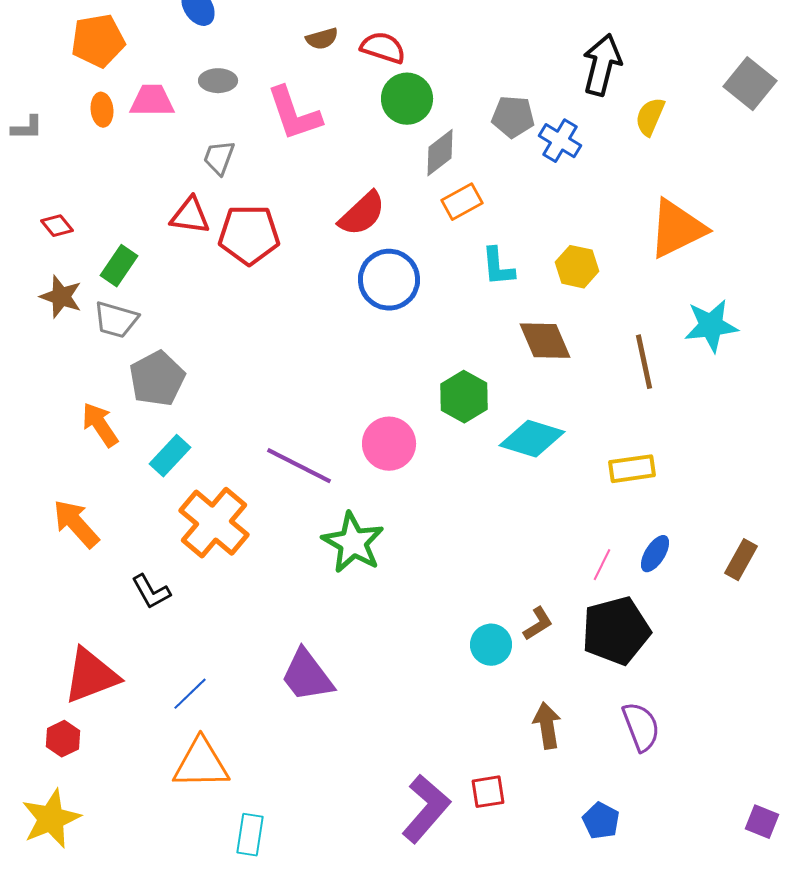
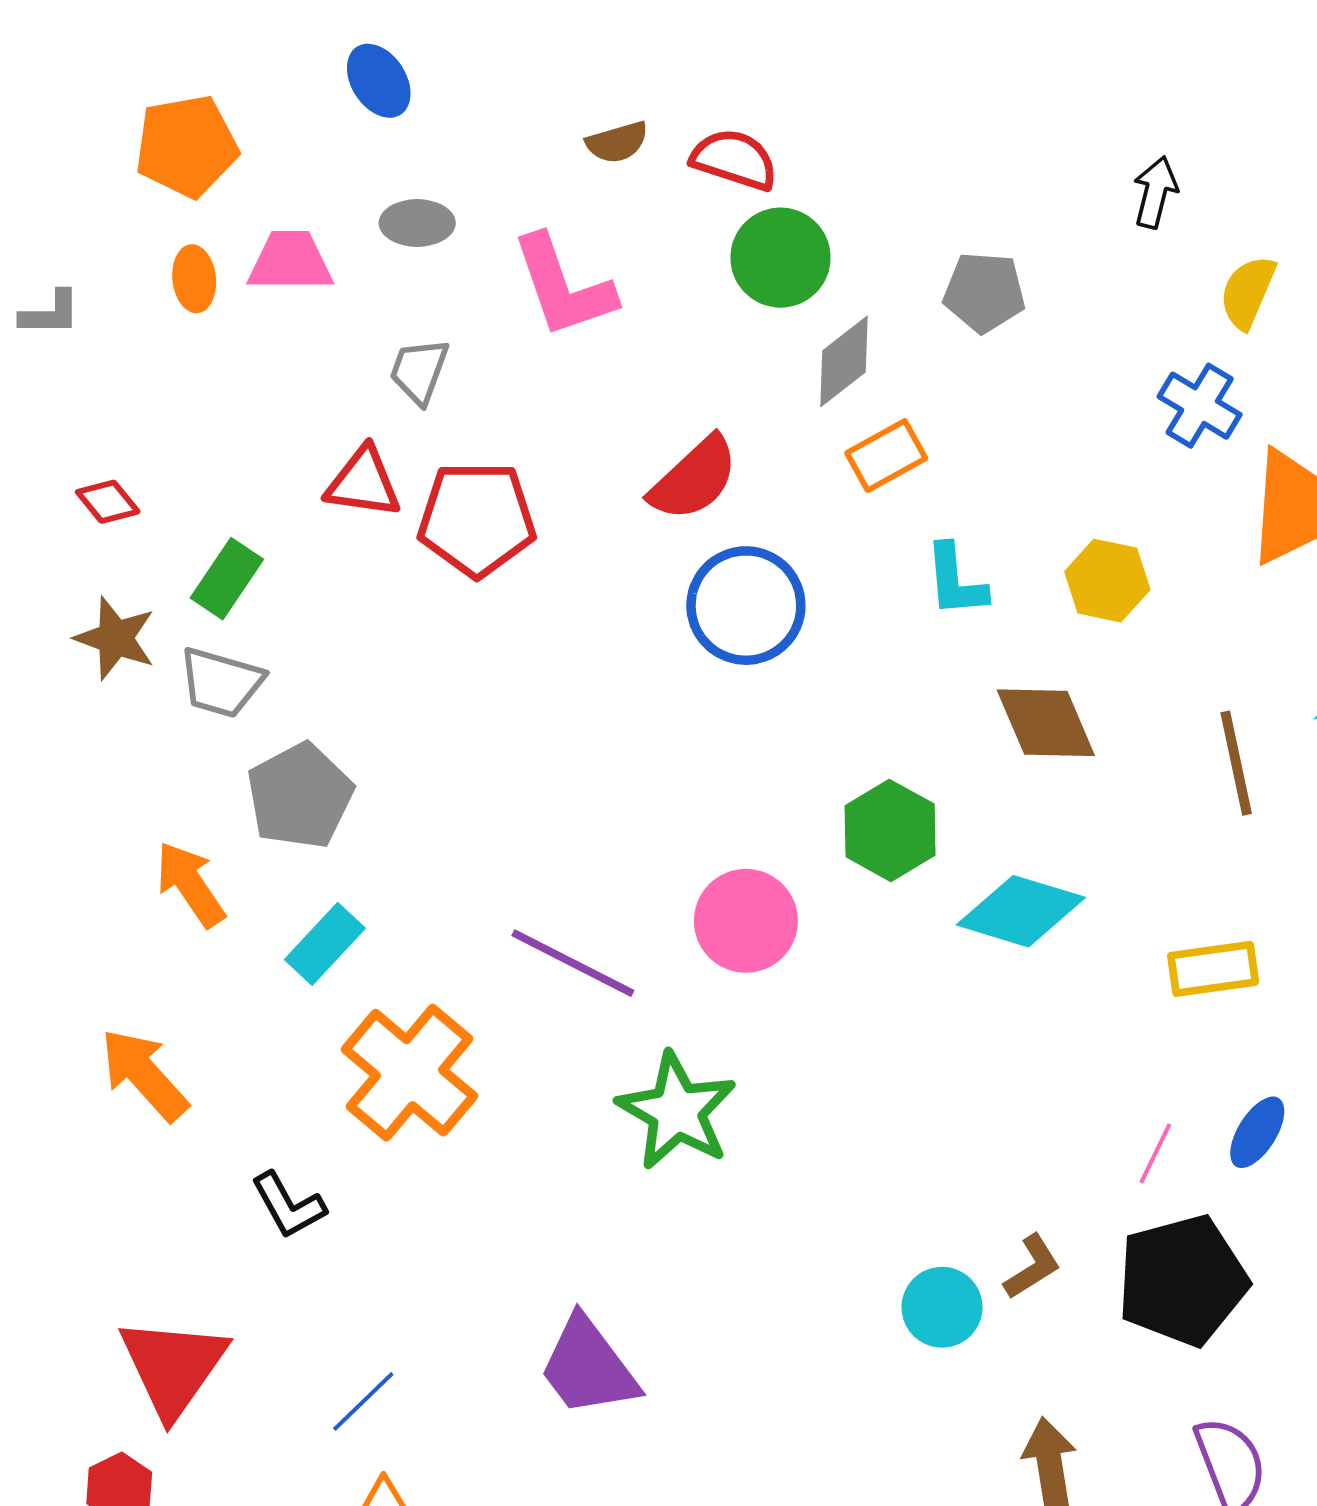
black arrow: (602, 65) -> (1155, 192), size x0.6
blue cross: (560, 141) -> (1200, 406), moved
red triangle: (91, 676) -> (173, 1367), turned -34

